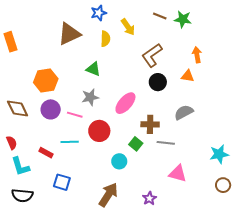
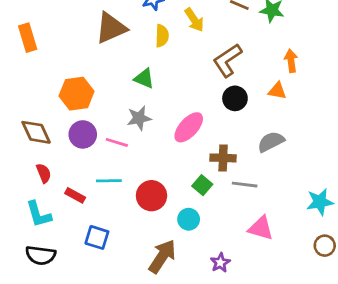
red circle: (99, 131) -> (151, 196), moved
red semicircle: (12, 143) -> (44, 173), moved
cyan circle: (119, 161) -> (189, 219), moved

